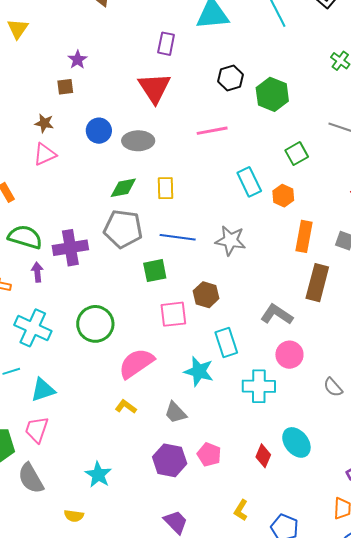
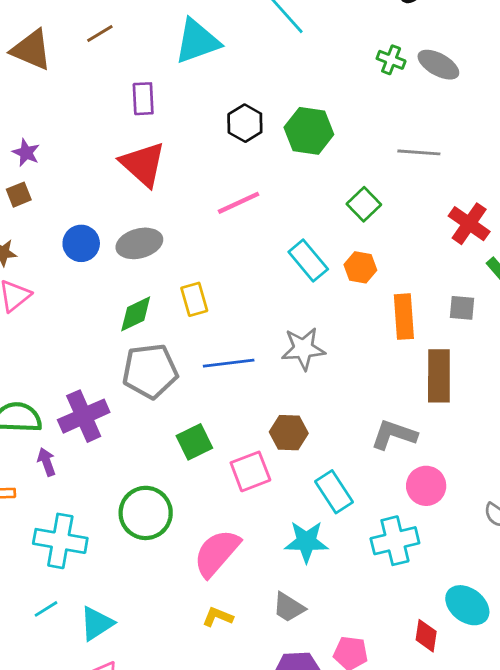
green square: (155, 271) -> (194, 442), moved

